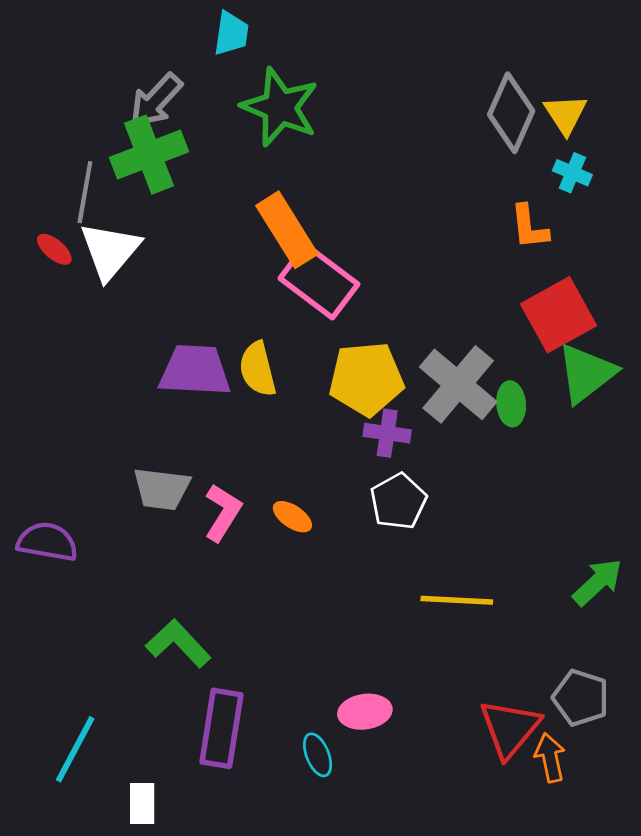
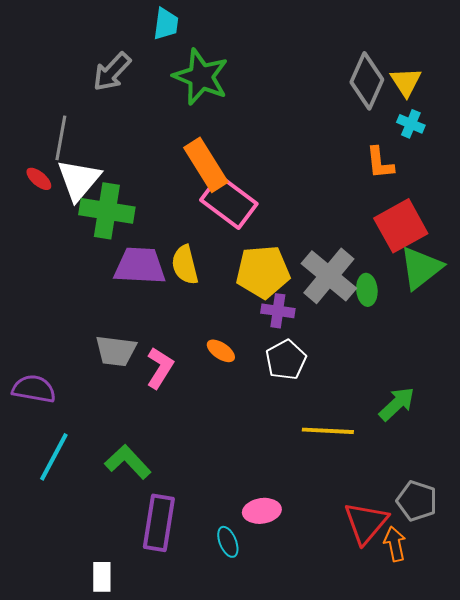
green cross: (149, 155) -> (107, 211), moved, turned 30
orange ellipse: (292, 517) -> (221, 351), moved
green arrow: (597, 582) -> (397, 404), moved
cyan line: (75, 749) -> (54, 457), moved

